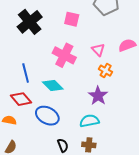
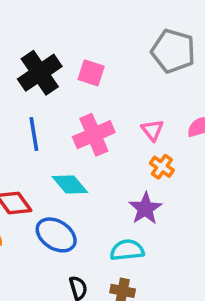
pink square: (72, 19) -> (91, 73), moved
pink cross: (64, 55) -> (94, 135), turned 35
blue line: (26, 73) -> (34, 134), moved

